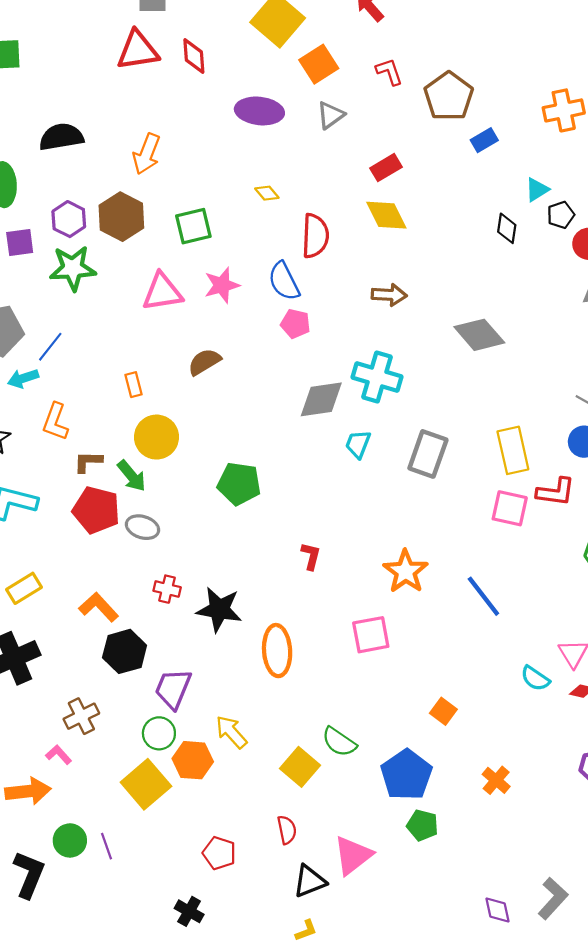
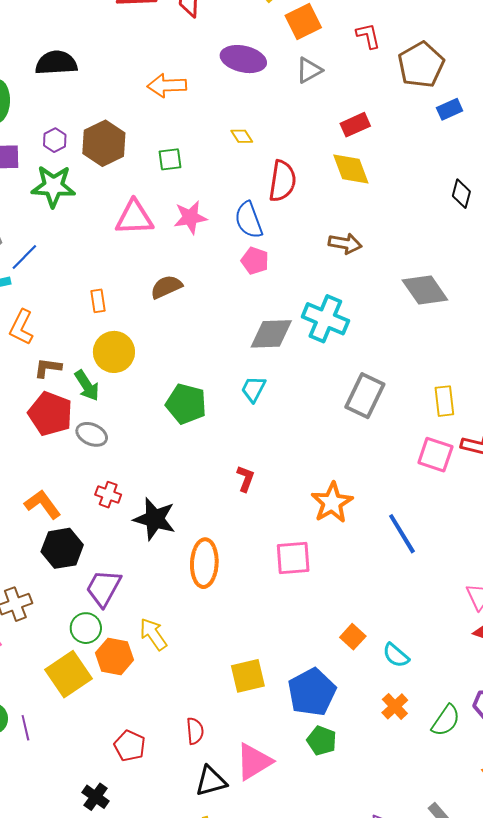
orange arrow: (147, 154) -> (167, 85), moved, turned 60
purple hexagon: (69, 219) -> (55, 140), size x0.7
green square: (193, 226) -> (170, 159), size x0.7
cyan trapezoid: (358, 444) -> (253, 389), moved
yellow rectangle: (513, 450) -> (444, 401), size x0.7
cyan semicircle: (535, 678) -> (396, 655), moved
green semicircle: (339, 742) -> (446, 720), moved, turned -96
yellow square: (300, 767) -> (248, 676), moved, turned 30

